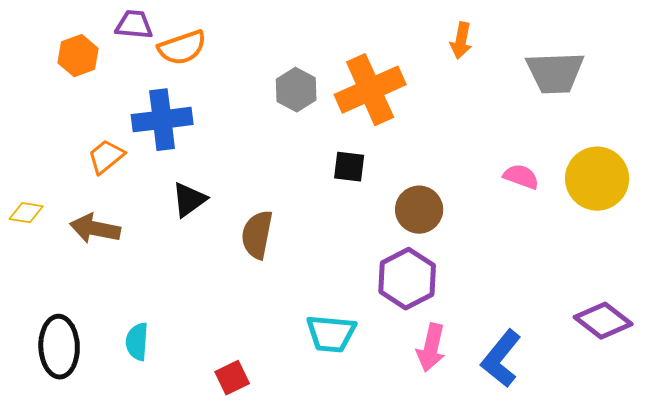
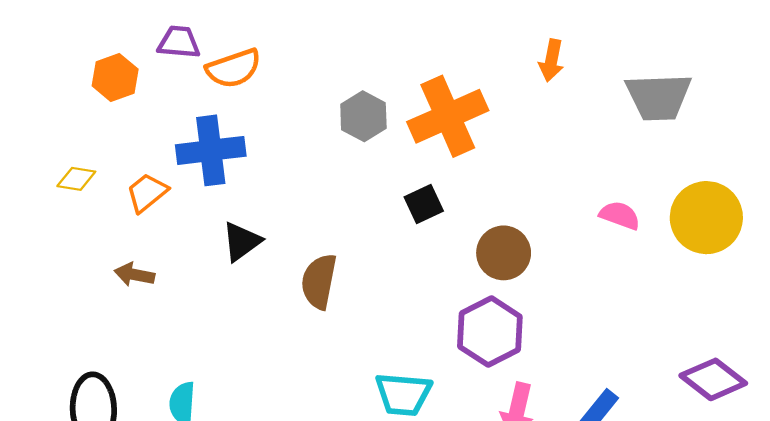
black square: (349, 167) -> (424, 204), turned -32
yellow diamond: (26, 213) -> (76, 179), moved
brown arrow: (95, 229) -> (134, 275), size x0.7

